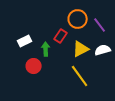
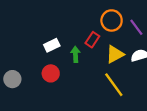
red circle: (34, 66) -> (51, 73), moved

